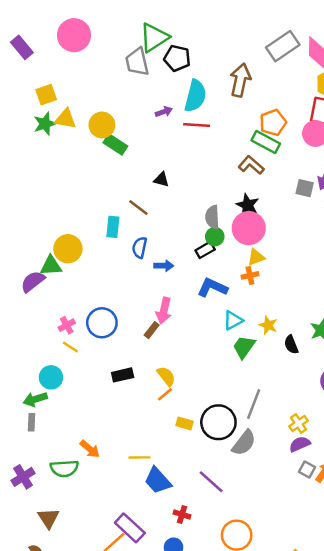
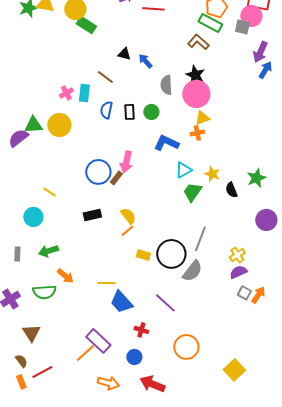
gray square: (305, 188) -> (242, 27), moved
green circle: (215, 237) -> (151, 112), moved
yellow circle: (68, 249) -> (59, 125), moved
black rectangle: (205, 250) -> (129, 112), moved, turned -63
blue arrow: (164, 266) -> (145, 61), moved, turned -133
blue circle: (102, 323) -> (98, 172), moved
pink cross: (67, 325) -> (66, 93), moved
green arrow: (35, 399) -> (48, 251), moved

